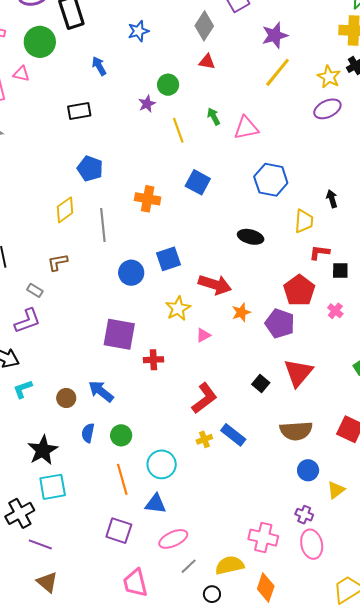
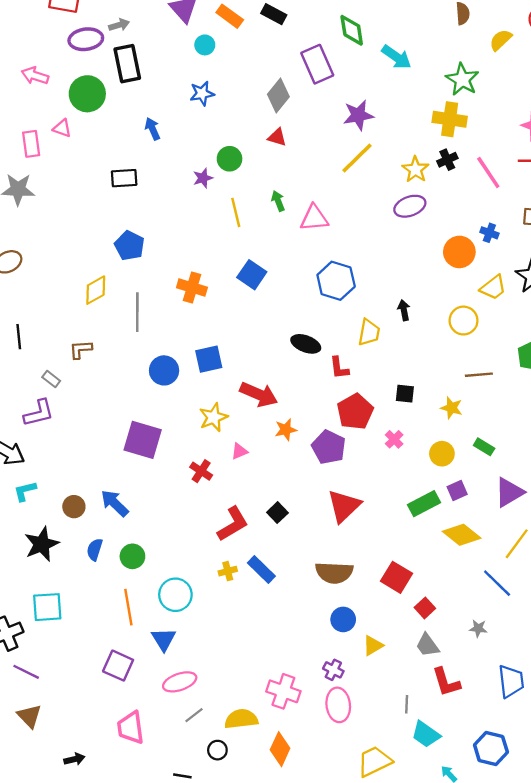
red L-shape: (319, 252) -> (339, 368), moved, turned -110
red cross: (153, 360) -> (201, 471), moved, turned 30
black square: (261, 383) -> (277, 513), moved
black star: (43, 450) -> (42, 544), moved
blue triangle: (155, 504) -> (164, 639), turned 45

